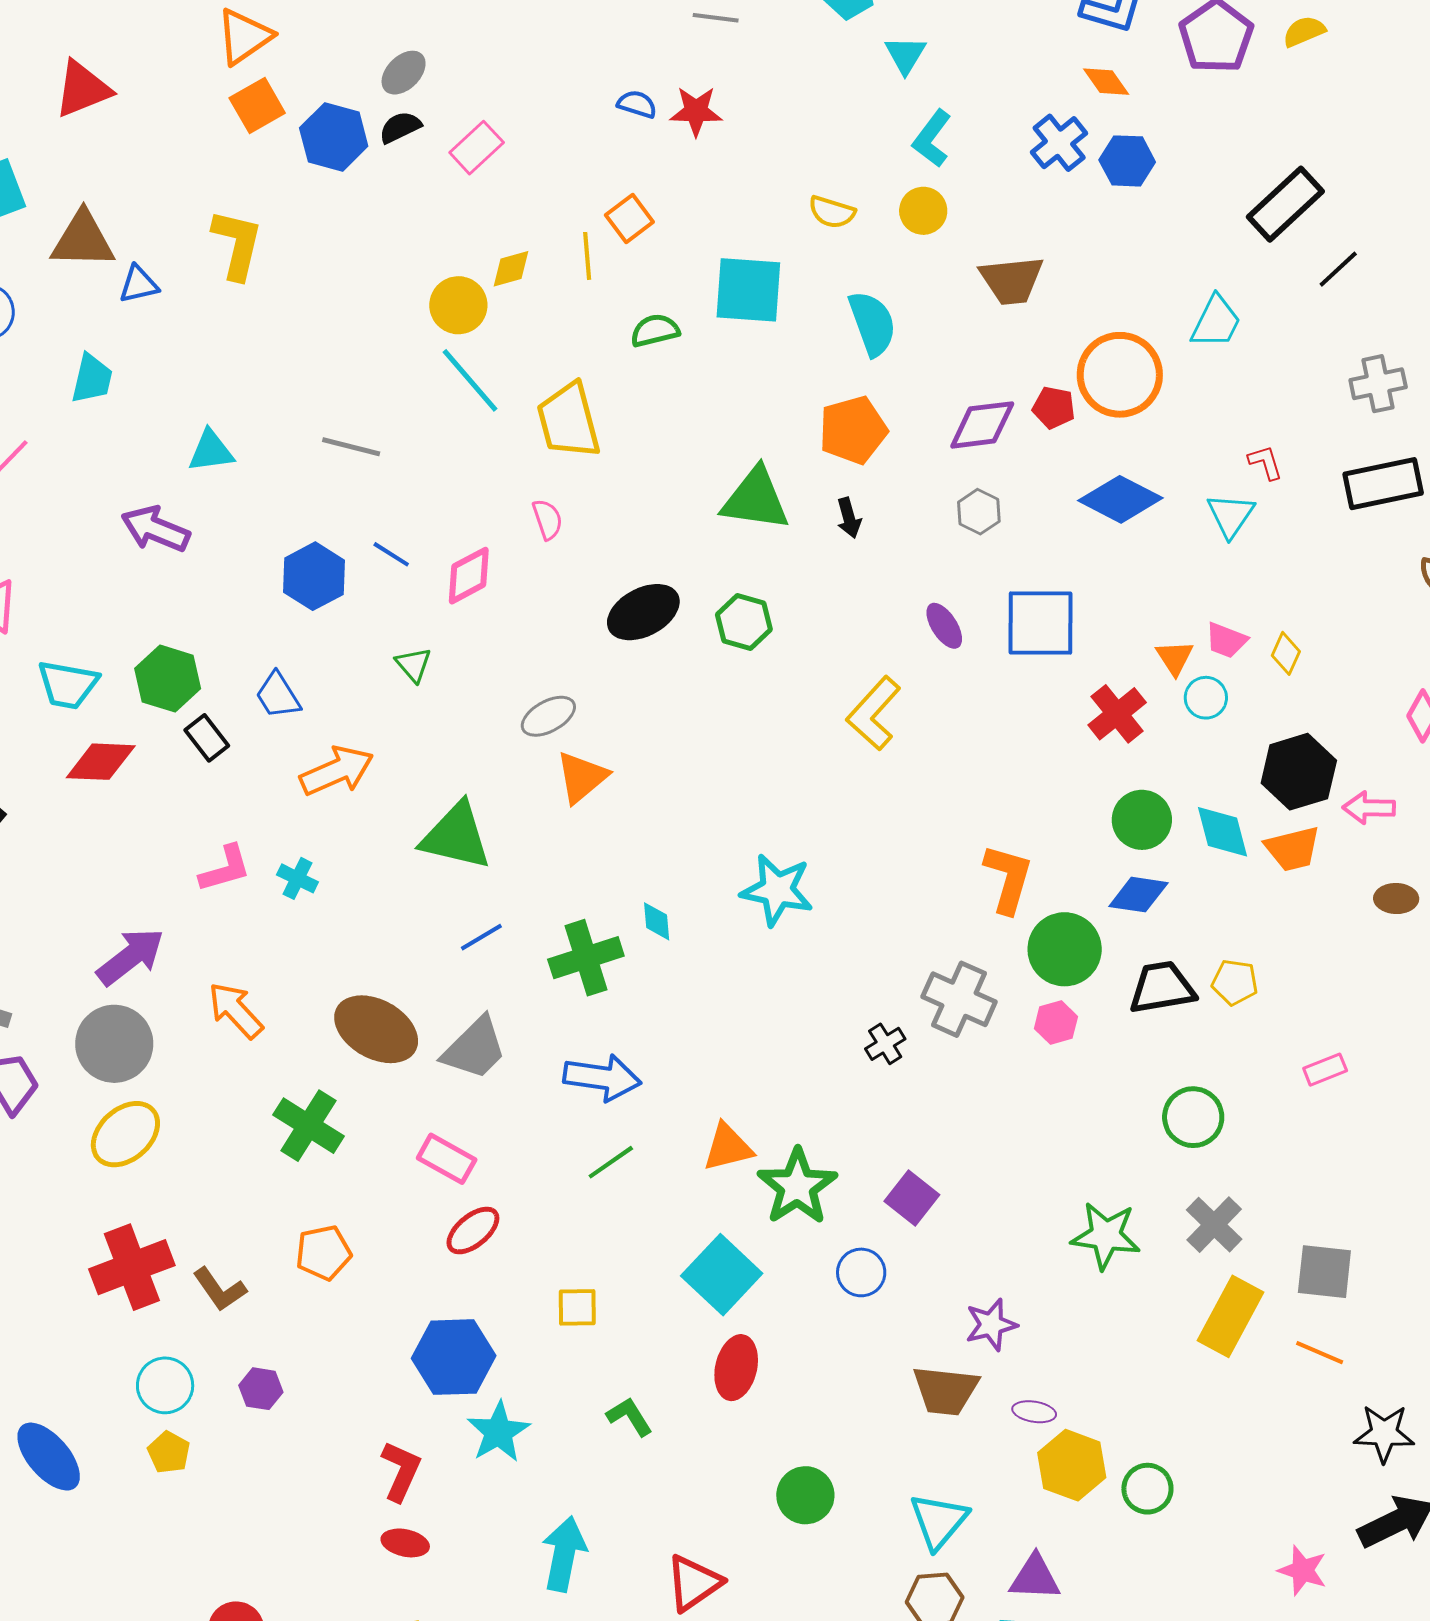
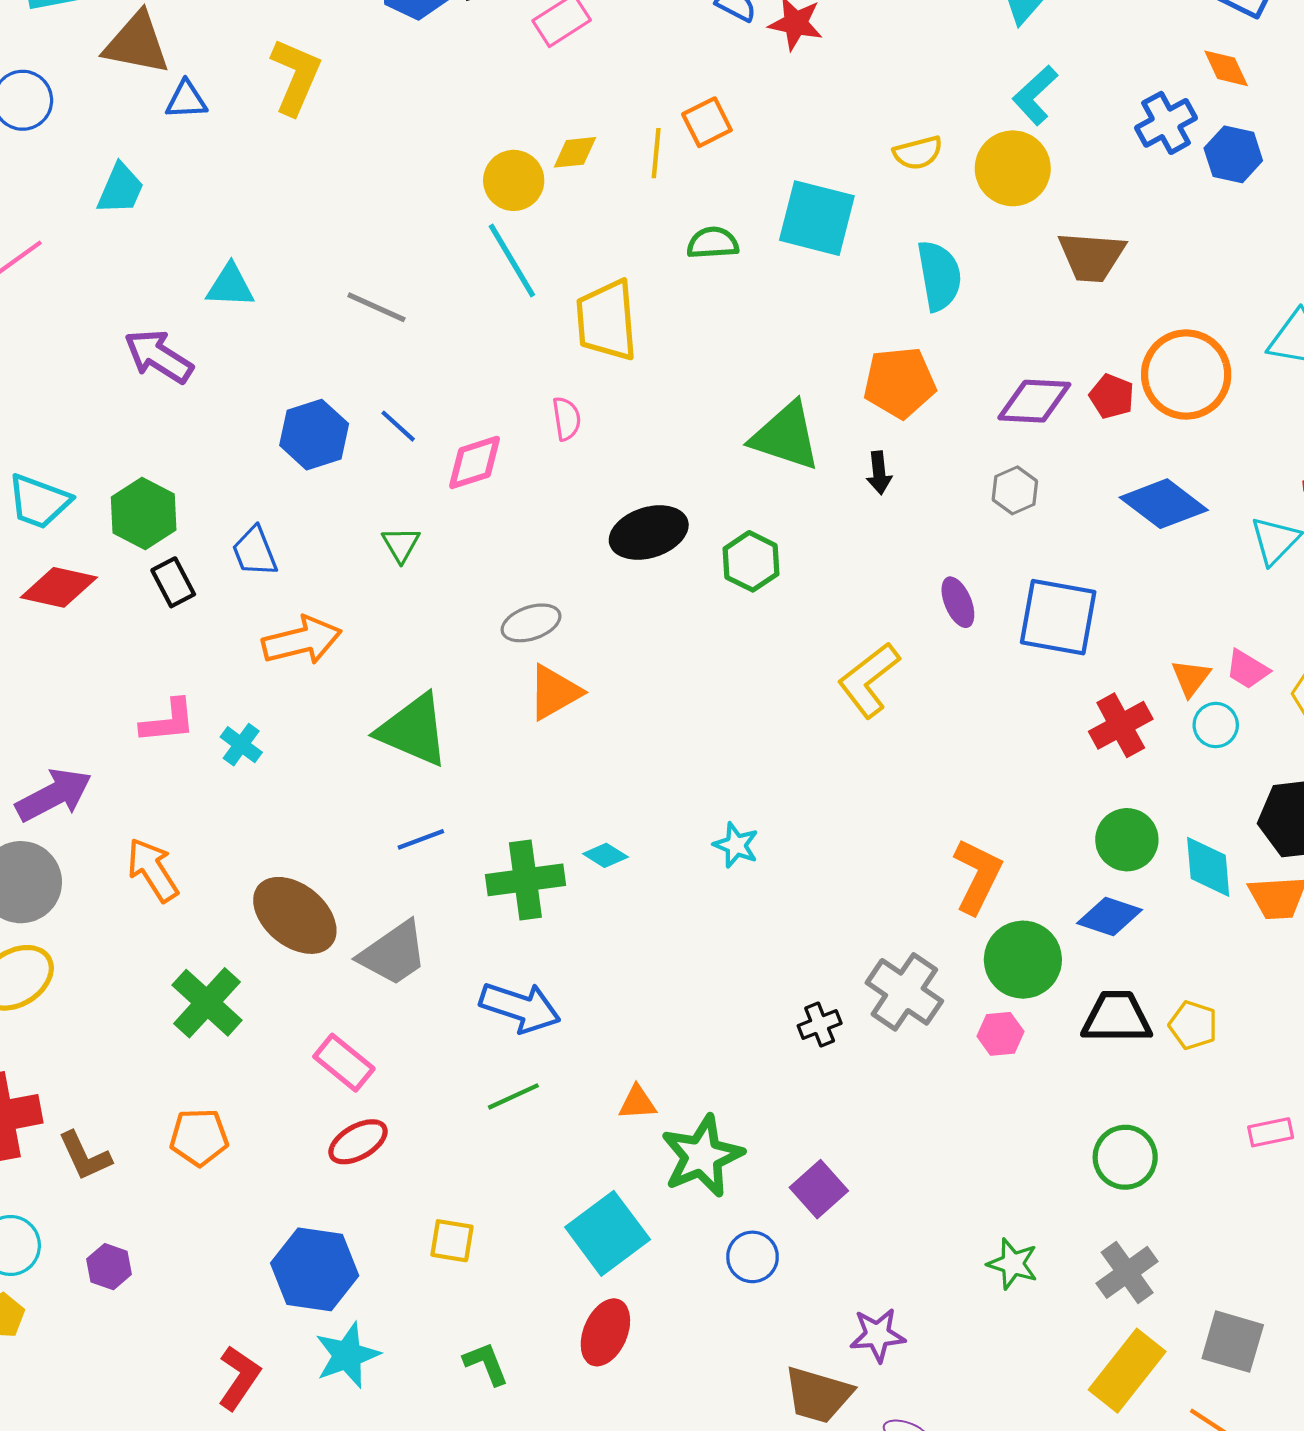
yellow circle: (923, 211) -> (1013, 168), size x1.5
yellow semicircle: (832, 212) -> (918, 153), turned -42
cyan star: (777, 890) -> (736, 845), size x0.6
cyan diamond: (657, 921) -> (605, 855), turned -63
orange triangle: (728, 1147) -> (637, 1103), size x0.7
green star: (1106, 1236) -> (1013, 1264), size x0.7

